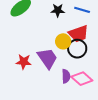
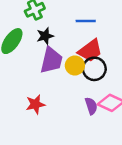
black star: (58, 10) -> (45, 36), moved
purple trapezoid: (47, 58) -> (51, 60), moved, turned 65

